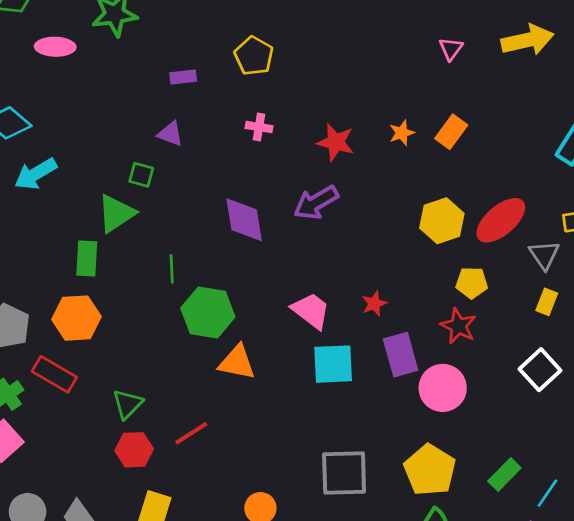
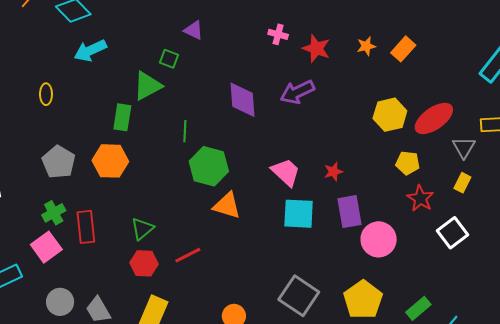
pink cross: (259, 127) -> (278, 34), moved
red star: (458, 326) -> (420, 198), moved
red rectangle: (54, 374) -> (86, 227), moved, turned 48
gray square: (344, 473) -> (299, 296), turned 30

